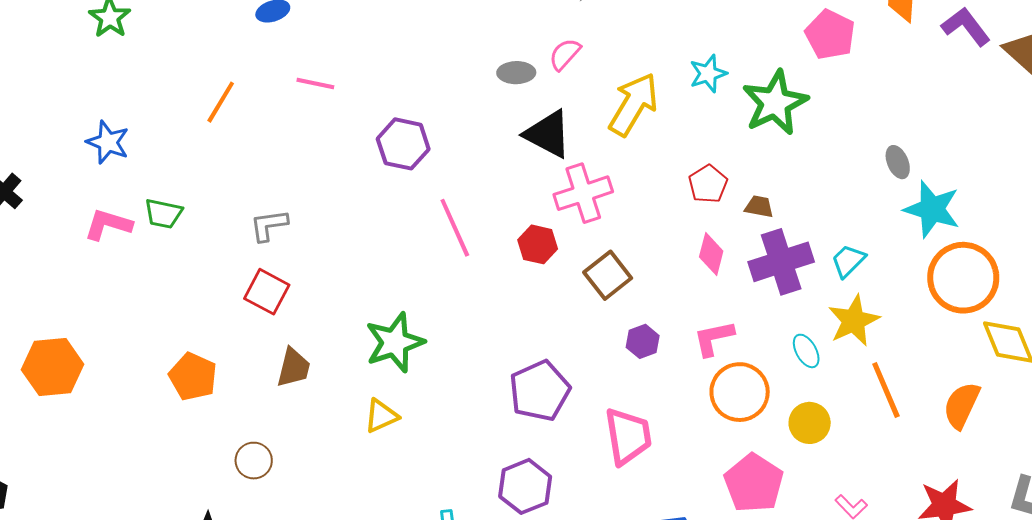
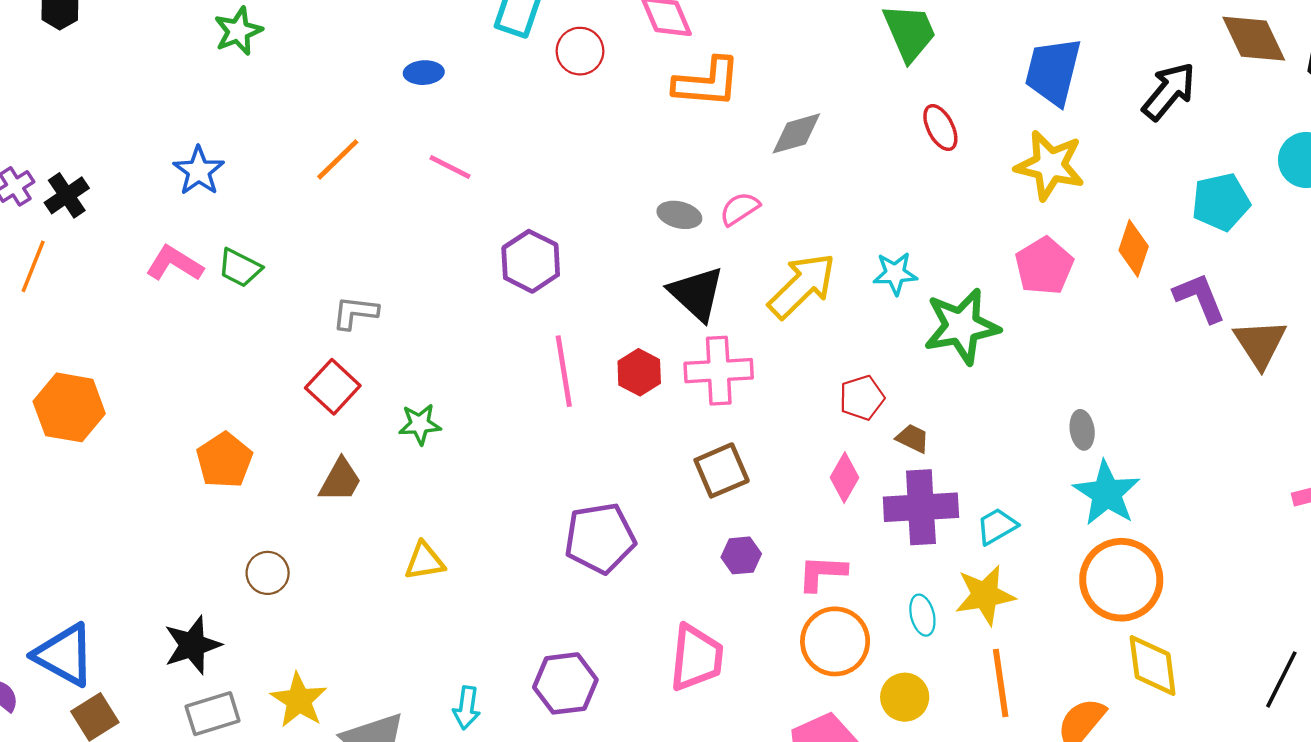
red hexagon: (538, 244) -> (639, 372), moved
green star: (395, 342) -> (420, 424), moved, size x0.6
purple pentagon: (540, 391) -> (600, 538), moved

